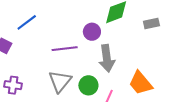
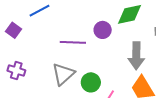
gray arrow: (107, 58) -> (136, 56), moved

